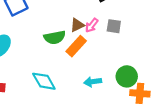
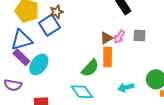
green semicircle: (55, 37) -> (90, 68), moved, turned -30
orange rectangle: (76, 46) -> (108, 57), turned -36

